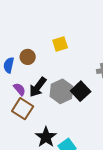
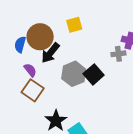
brown circle: (28, 57) -> (40, 37), size x1.6
black arrow: (38, 87) -> (50, 53), moved

